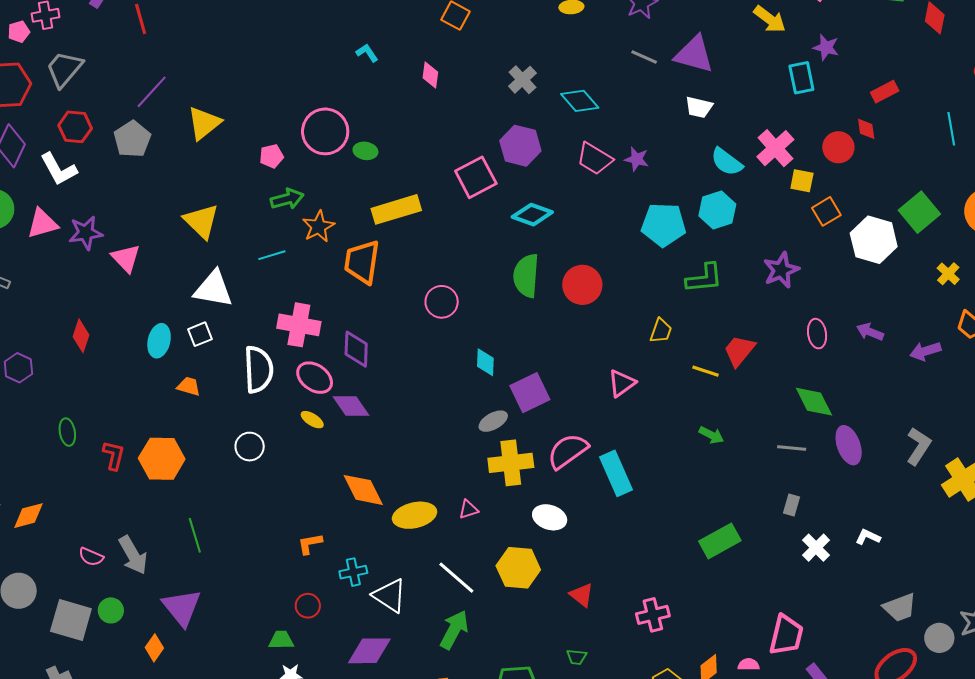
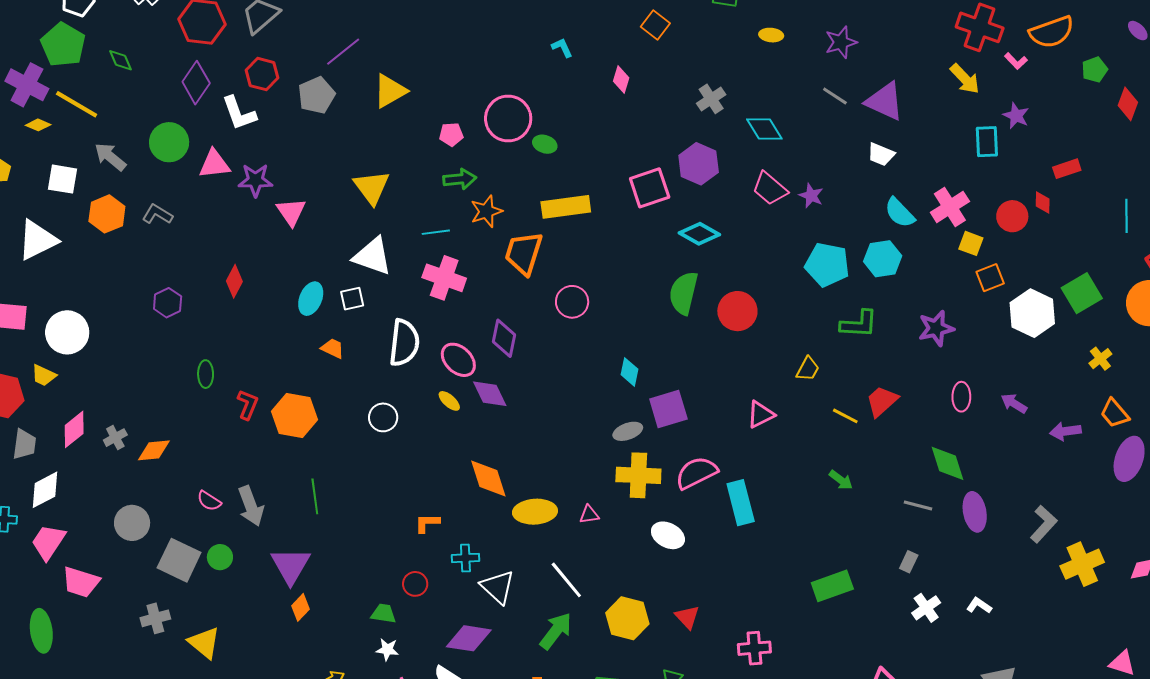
pink circle: (442, 302) -> (572, 302), moved
pink cross: (299, 325) -> (444, 278), moved
yellow hexagon: (518, 568) -> (627, 618), moved
orange diamond: (154, 648) -> (300, 607), moved

